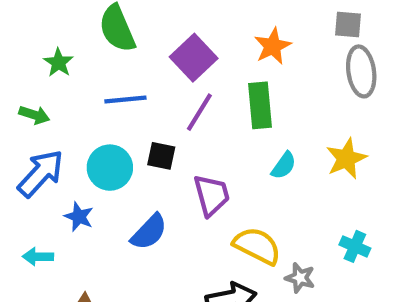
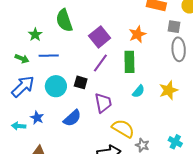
blue line: (125, 99) -> (49, 56), moved
blue star: (79, 217) -> (37, 118), moved
cyan cross: (355, 246) -> (175, 142), moved

